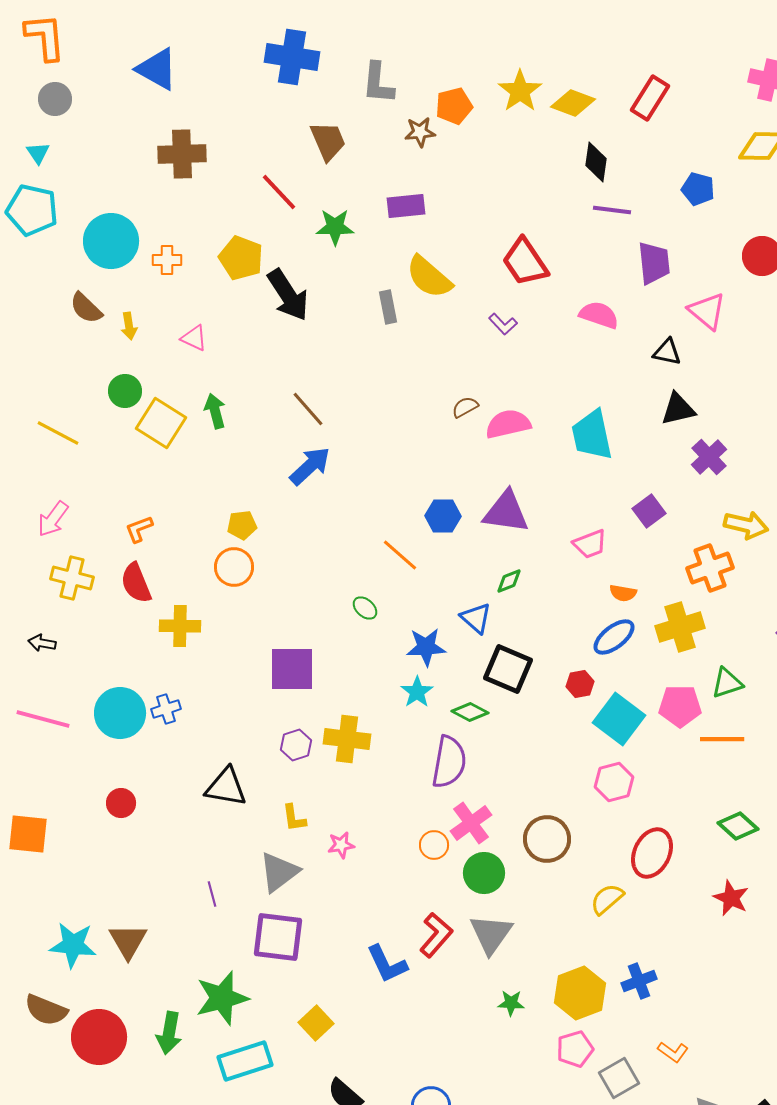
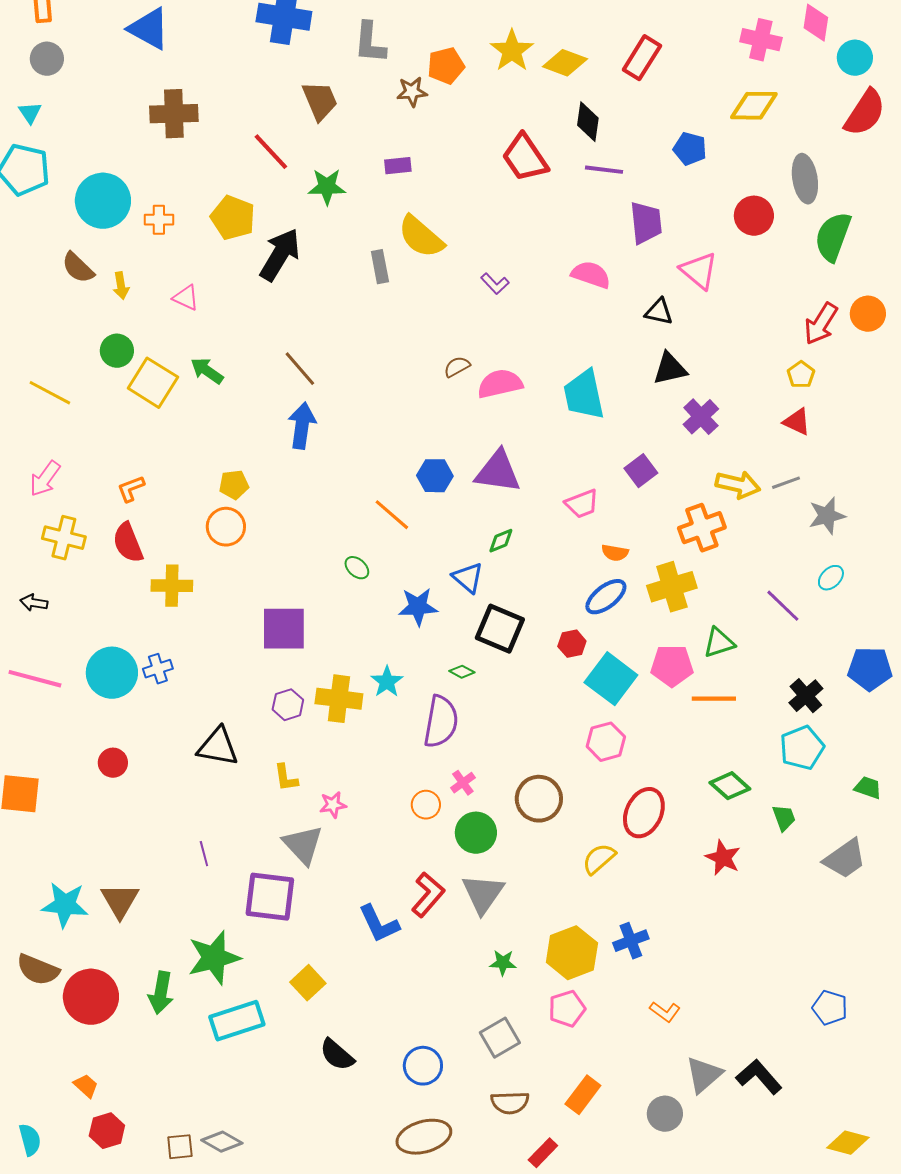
purple rectangle: (406, 206) -> (398, 166), size x0.7
red trapezoid: (525, 262) -> (525, 158), moved
black arrow: (288, 295) -> (280, 255), turned -116
green arrow: (215, 411) -> (207, 371), turned -40
blue arrow: (310, 466) -> (302, 426), turned -39
cyan star: (417, 692) -> (387, 682), moved
green diamond: (470, 712) -> (462, 672), size x0.7
pink cross: (471, 823) -> (463, 783), size x0.6
gray triangle: (279, 872) -> (303, 845), moved, turned -36
gray square: (619, 1078) -> (500, 1038), moved

